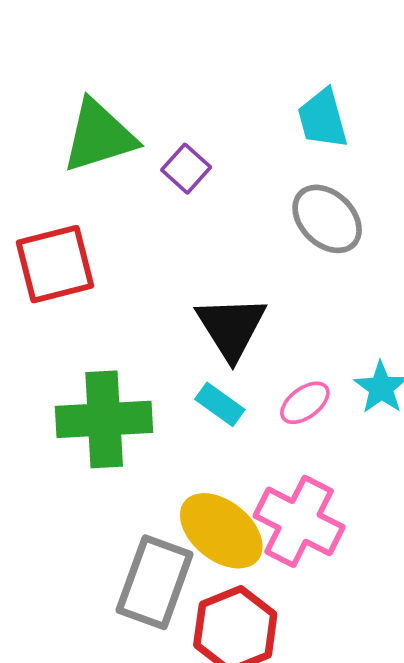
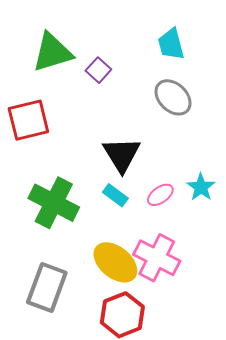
green cross: (104, 419) -> (54, 203), turned 30
gray rectangle: (155, 582) -> (47, 287), moved

